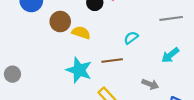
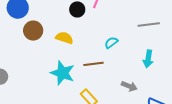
brown circle: (60, 22) -> (33, 31), moved
cyan arrow: (170, 55) -> (148, 59), turned -42

